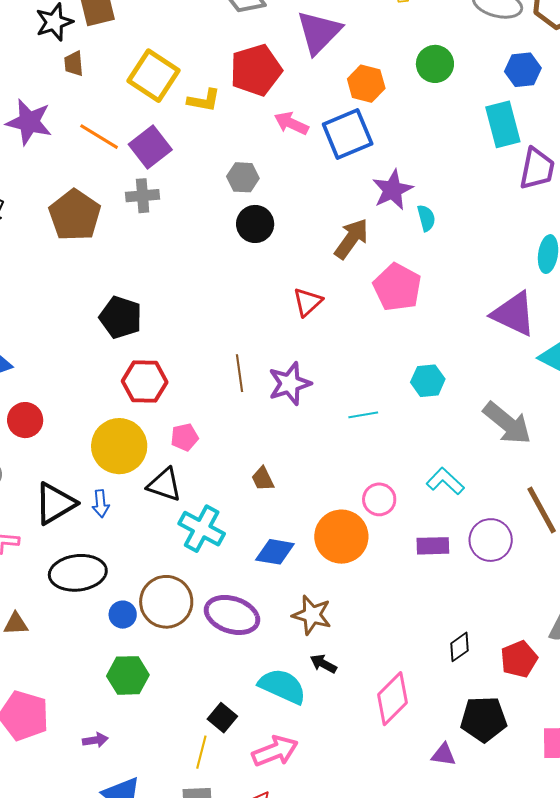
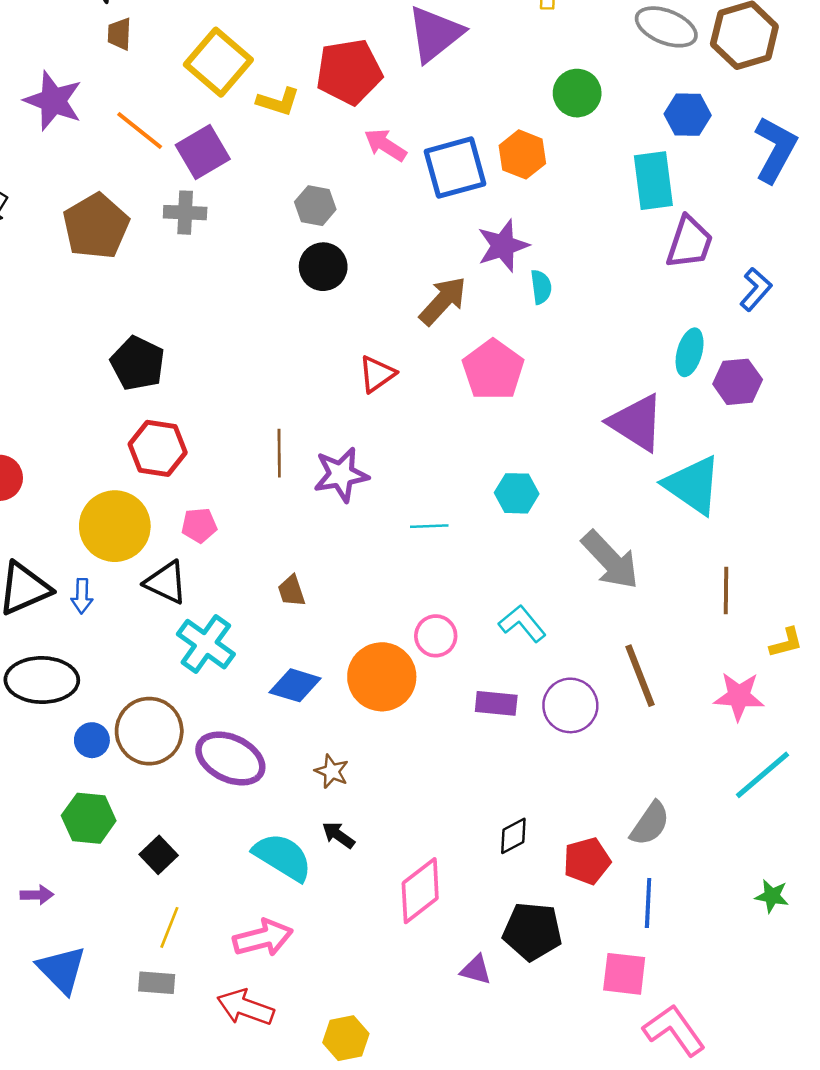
orange hexagon: (366, 84) -> (522, 154), moved
brown star: (312, 615) -> (332, 771), size x0.7
black square: (222, 718) -> (159, 855), moved

